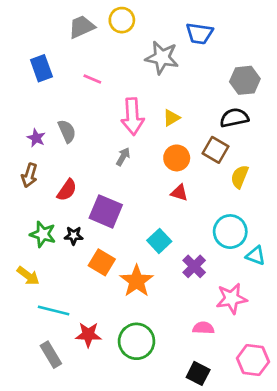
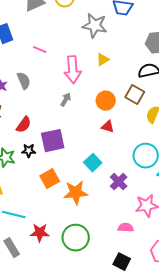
pink line: (92, 79) -> (40, 50), moved
yellow triangle: (171, 118) -> (103, 60), moved
purple square: (106, 211) -> (53, 141), turned -35
black star: (74, 236) -> (29, 151), moved
orange square: (102, 262) -> (50, 179), turned 30
orange star: (137, 281) -> (76, 193), turned 30

